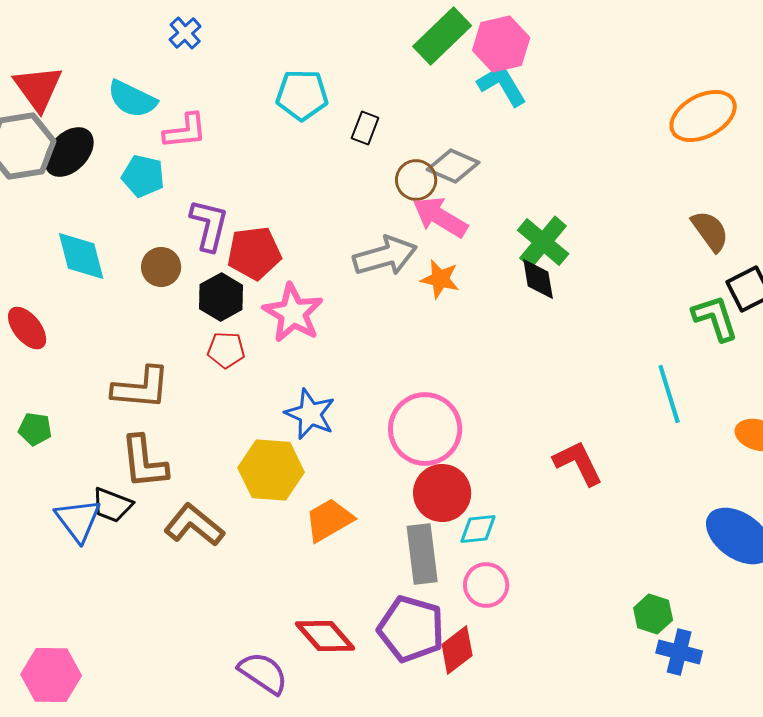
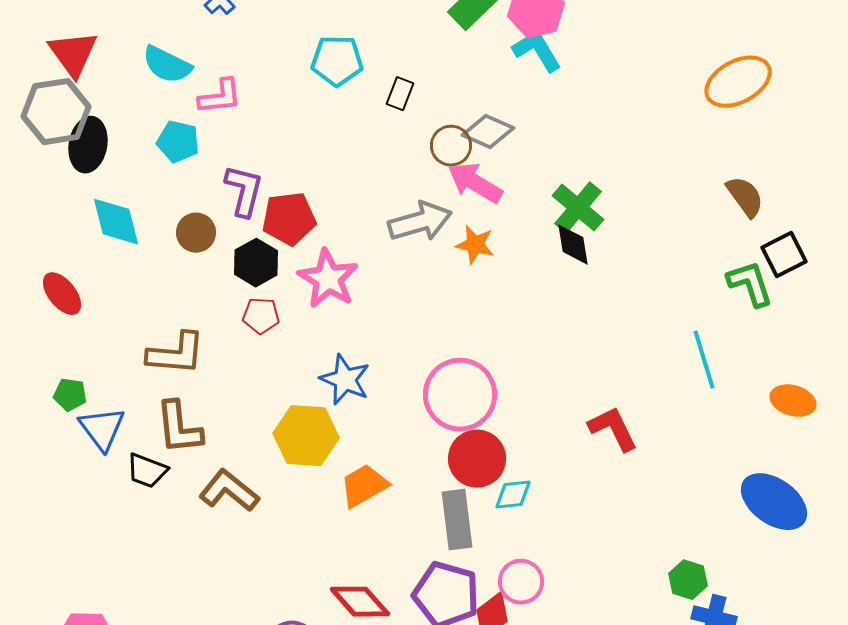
black ellipse: (69, 152) -> (88, 145), moved, turned -34
blue triangle: (78, 520) -> (102, 429), moved
pink circle: (486, 585) -> (521, 582), moved

